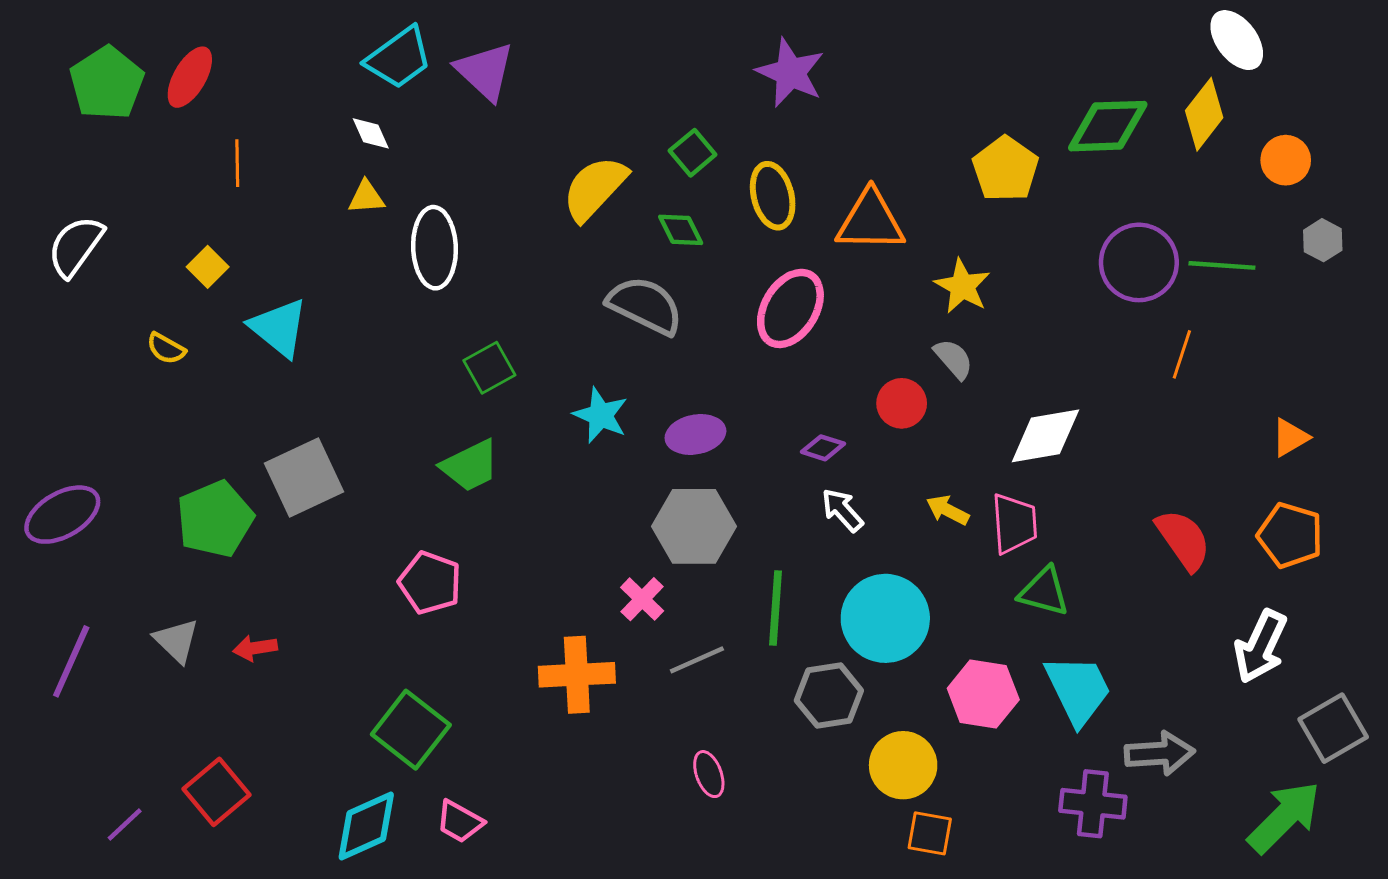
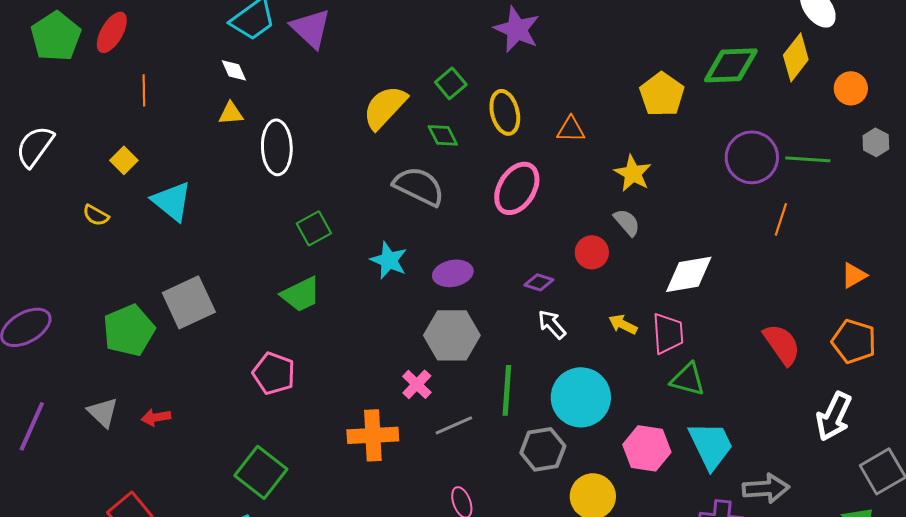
orange triangle: (870, 221) -> (571, 129), size x0.6

